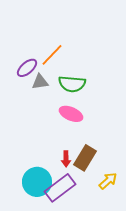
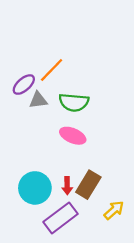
cyan circle: (37, 182) -> (35, 188), moved

